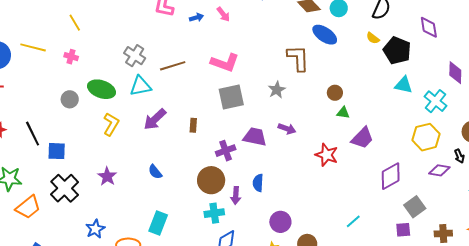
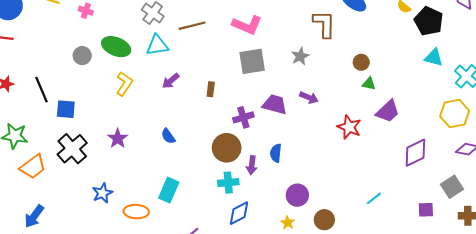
purple arrow: (155, 119) -> (171, 81), size x0.7
gray square: (415, 207) -> (452, 187), moved

